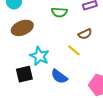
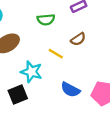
yellow line: (74, 50) -> (56, 54), moved
blue semicircle: (59, 76) -> (70, 90), moved

